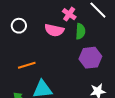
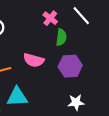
pink semicircle: (54, 30) -> (34, 60), moved

